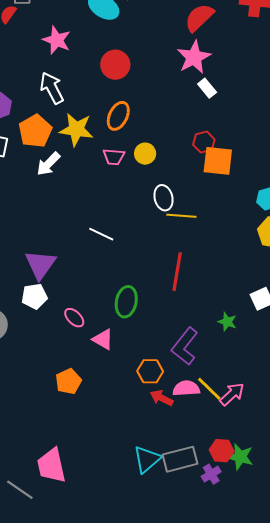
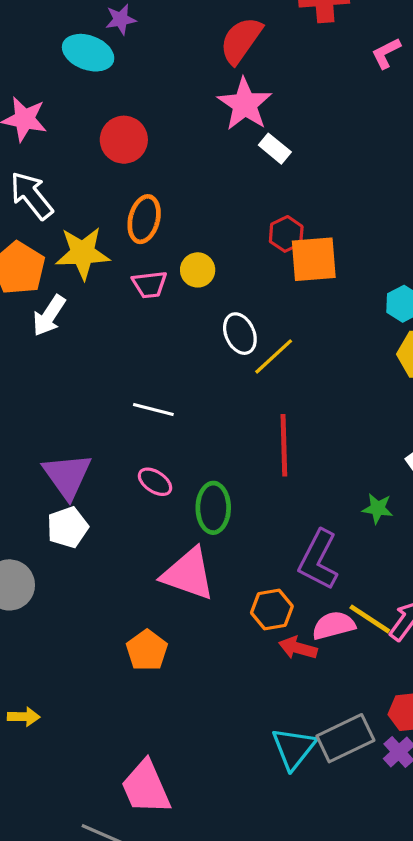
yellow line: (181, 216) -> (274, 356), turned -36
pink ellipse: (74, 318) -> (155, 482), moved
pink triangle: (103, 339) -> (188, 574), size x1.6

